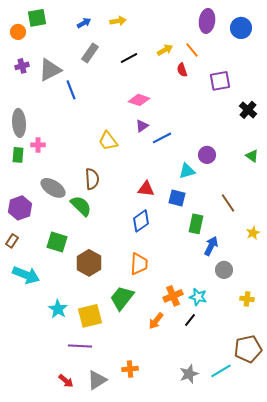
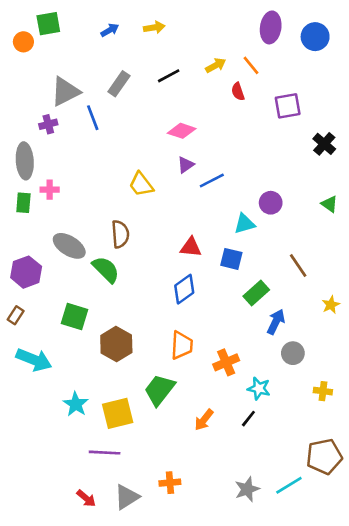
gray rectangle: (90, 53) -> (119, 84), moved
purple cross: (22, 66) -> (48, 124), moved
green rectangle: (196, 224) -> (256, 293), turned 36
orange cross: (173, 296) -> (226, 362), moved

